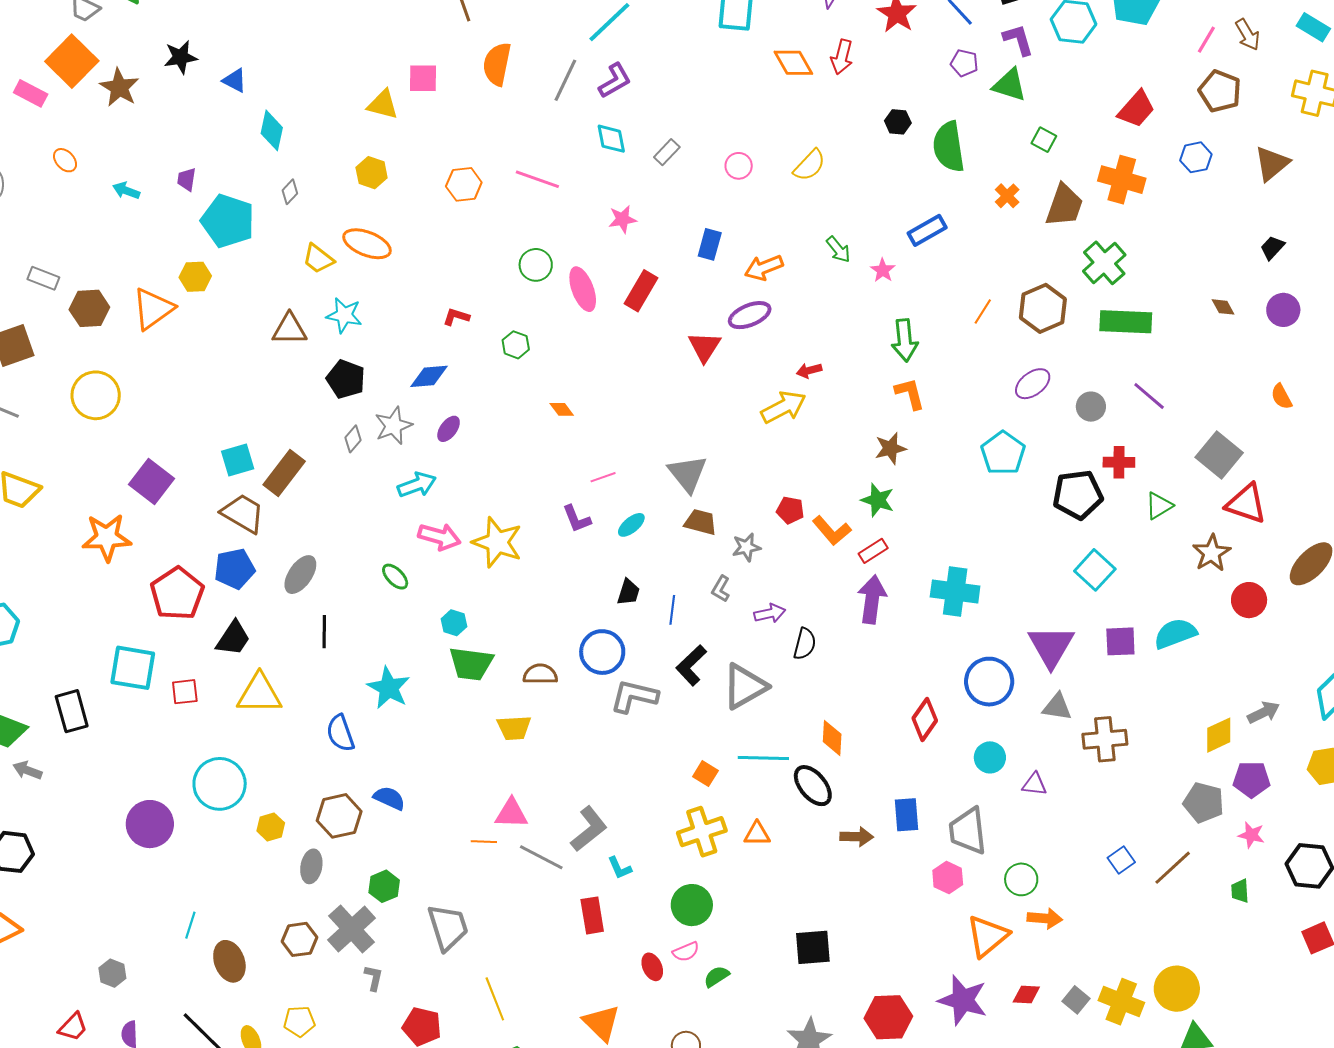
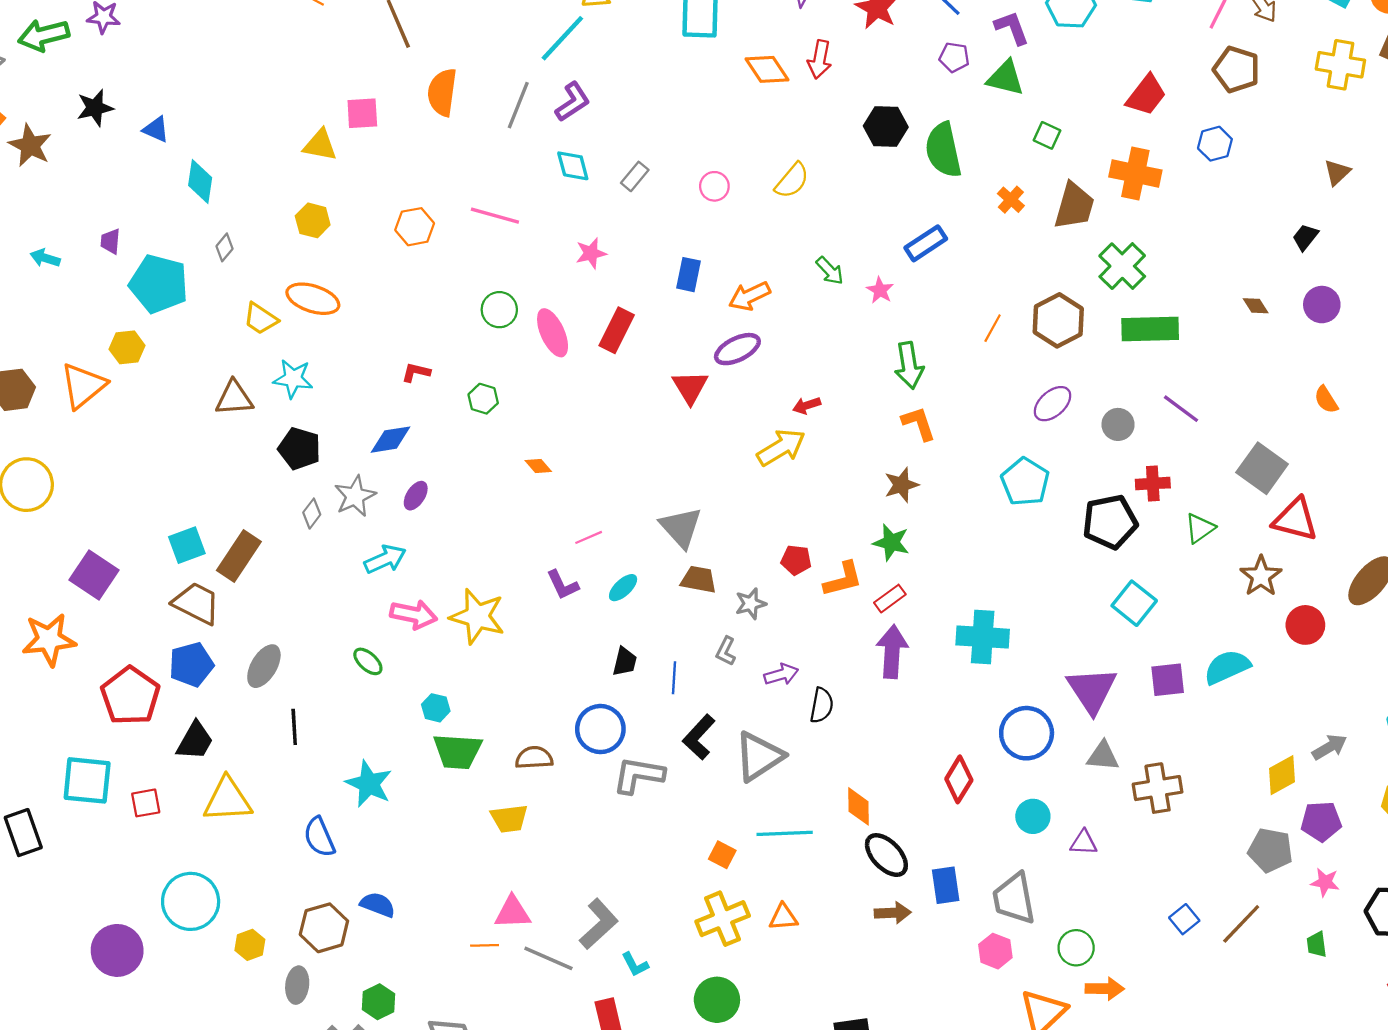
black hexagon: (898, 122) -> (886, 127), size x1.5
brown triangle: (1272, 164) -> (1337, 172), moved, size x0.7
orange L-shape: (832, 531) -> (843, 579), turned -60
black ellipse: (813, 786) -> (886, 855), moved

